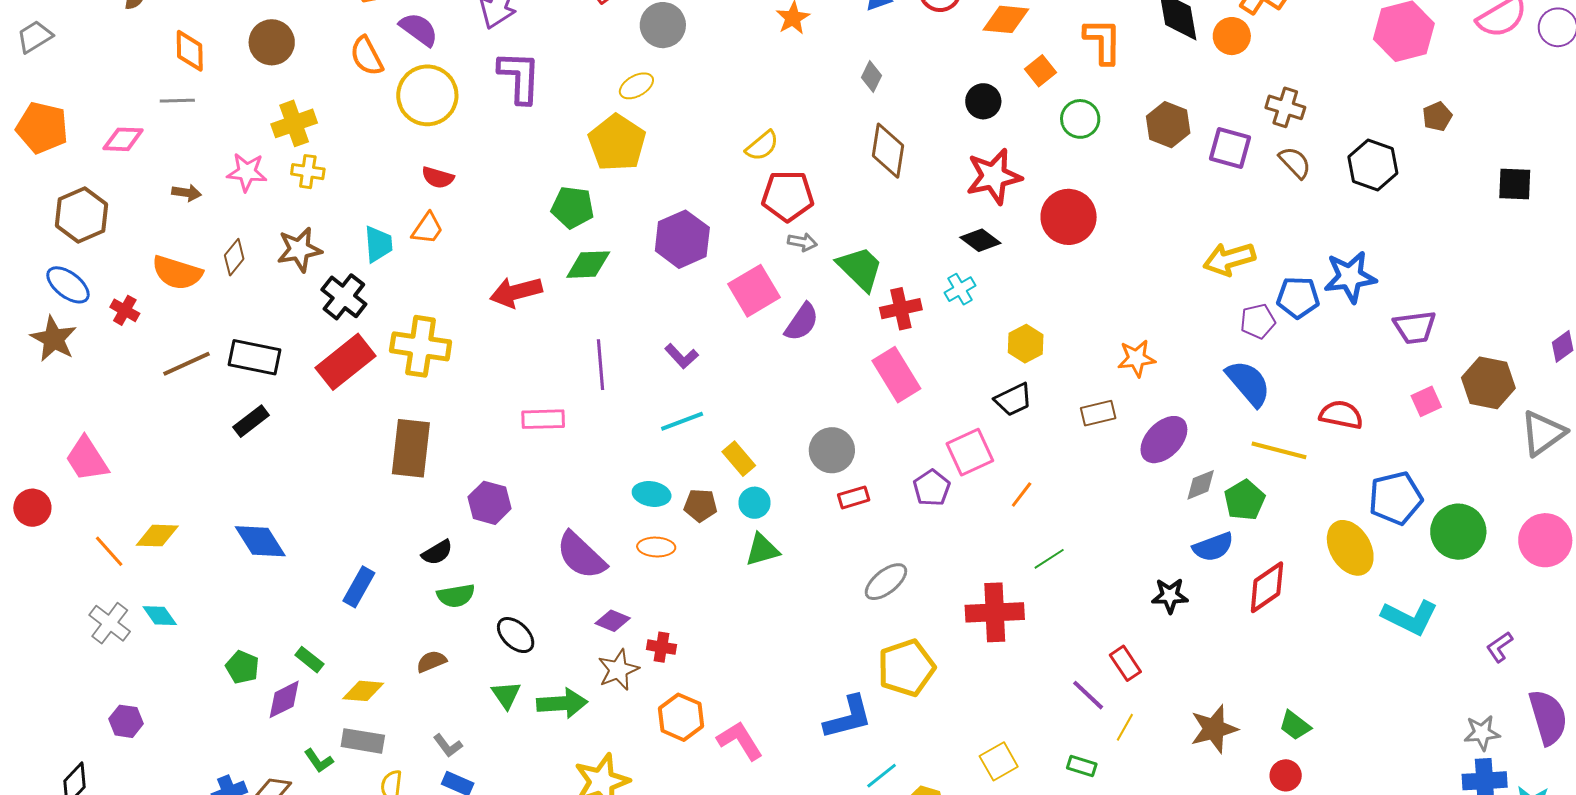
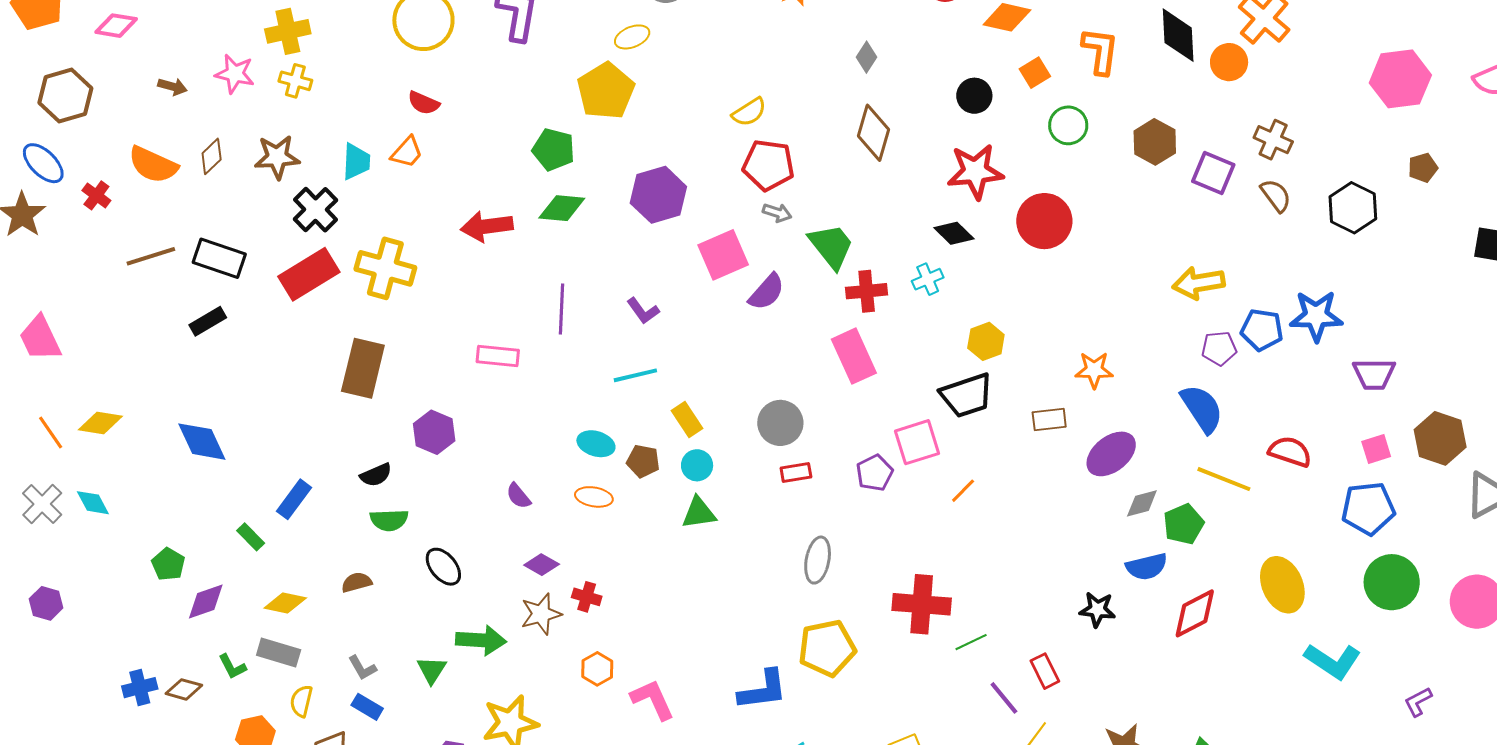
black trapezoid: (1013, 400) -> (967, 395), size x1.4
blue pentagon: (1396, 498) -> (1368, 508), moved
purple semicircle: (581, 555) -> (518, 496), size x0.5
green line: (1049, 559) -> (971, 642), moved
gray ellipse: (886, 582) -> (818, 560), turned -48
green rectangle: (309, 660) -> (251, 537), moved
green triangle: (506, 695) -> (432, 670), moved
orange hexagon: (681, 717) -> (597, 669), size x0.7

